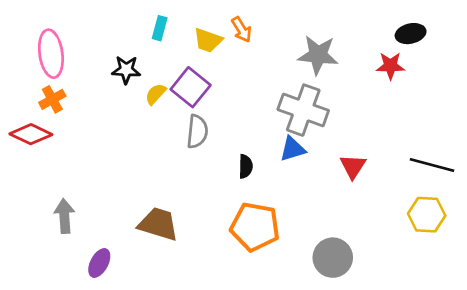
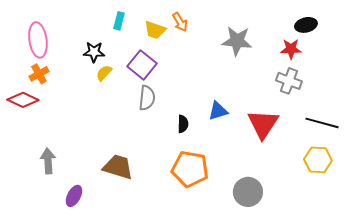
yellow semicircle: (156, 94) -> (104, 73), moved
gray cross: (303, 110) -> (289, 81), moved, size x0.7
red triangle: (353, 166) -> (263, 124), size x1.6

